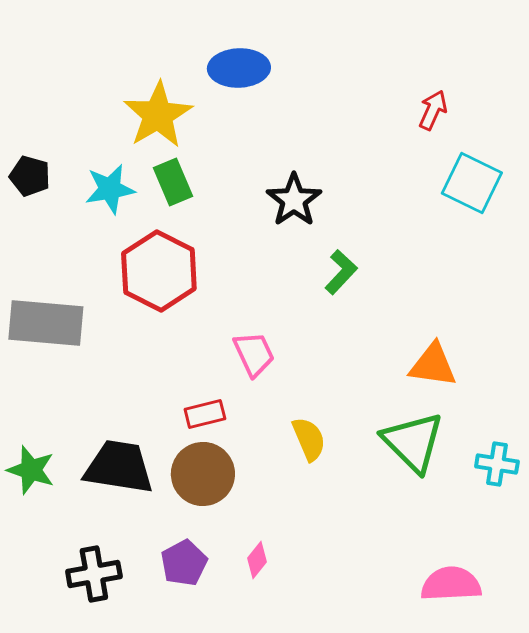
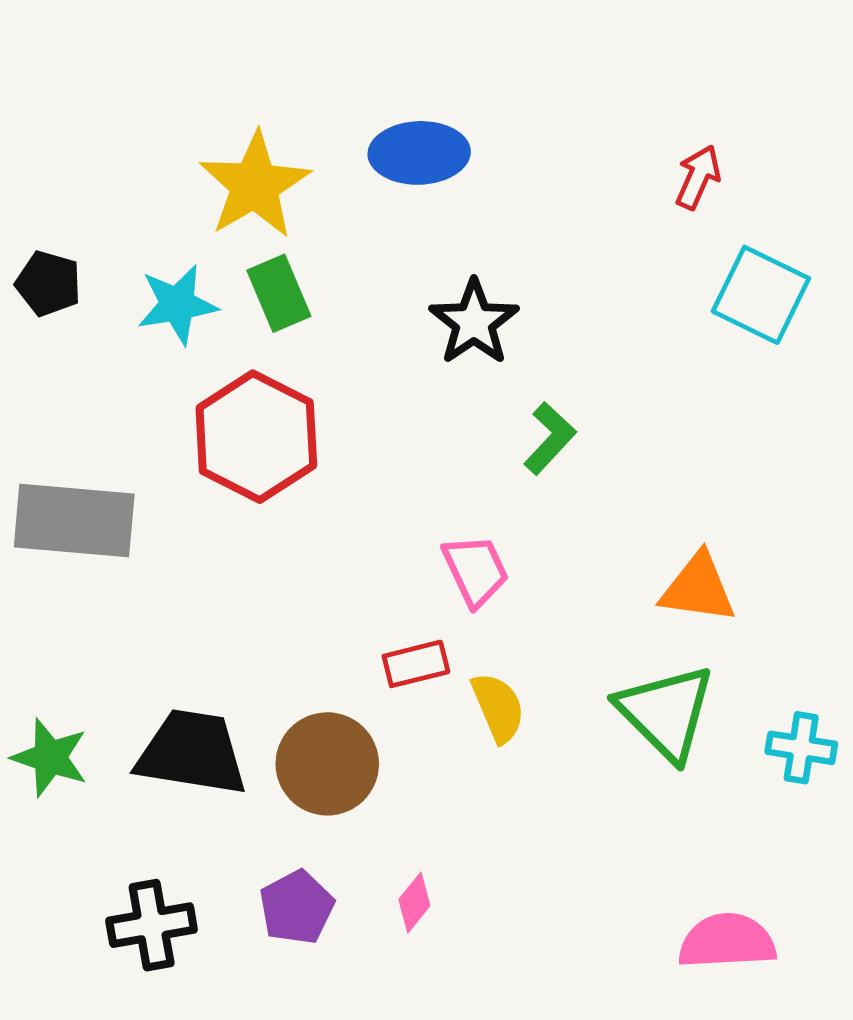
blue ellipse: (239, 68) -> (419, 153), moved
pink trapezoid: (254, 354) -> (476, 570), moved
red rectangle: (205, 414) -> (416, 664), moved

